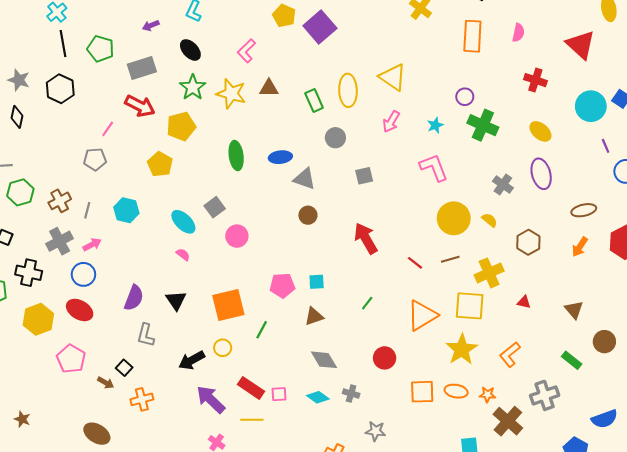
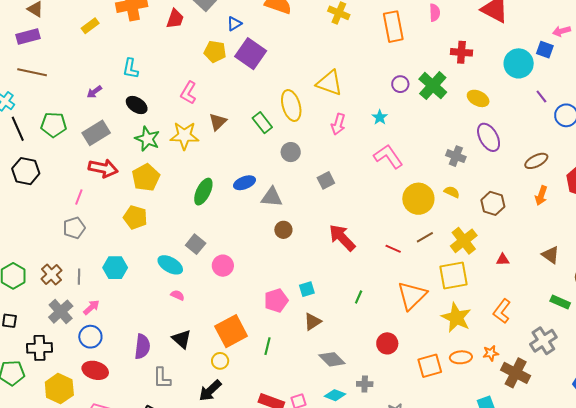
brown triangle: (269, 88) -> (218, 122), turned -30
green cross: (483, 125) -> (433, 86), moved, turned 32
green ellipse: (236, 156) -> (203, 192), turned 48
yellow circle: (223, 348) -> (220, 361), moved

